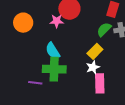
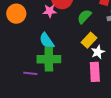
green semicircle: (104, 29) -> (84, 17), moved
white star: (93, 67) -> (98, 52), moved

